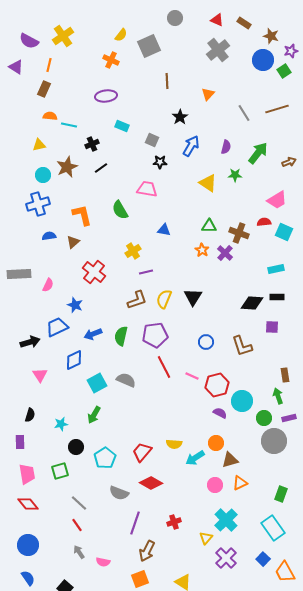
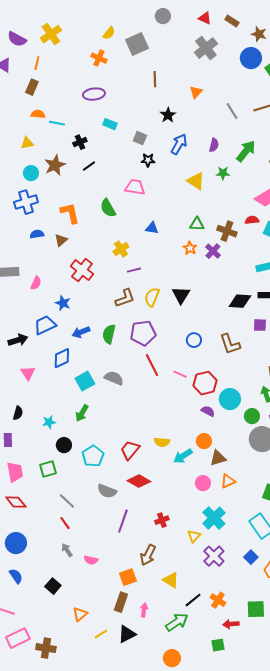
brown arrow: (147, 551) -> (148, 555), moved

